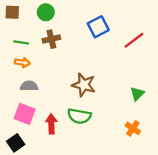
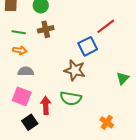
blue square: (98, 27) -> (88, 46), moved
red line: (134, 40) -> (106, 26), moved
orange cross: (133, 128) -> (107, 122), moved
black square: (16, 143) -> (30, 122), moved

